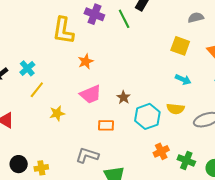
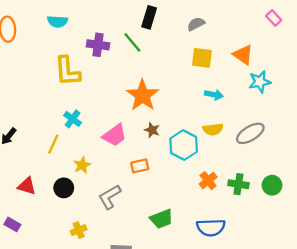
gray semicircle: (196, 18) -> (196, 24), moved
orange star: (86, 61) -> (143, 95), moved, size x1.8
cyan cross: (27, 68) -> (73, 119), moved
gray L-shape: (87, 155) -> (110, 197), moved, turned -35
black circle: (19, 164) -> (64, 188), moved

